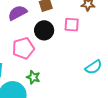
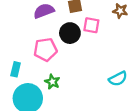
pink square: (72, 25) -> (91, 25), moved

